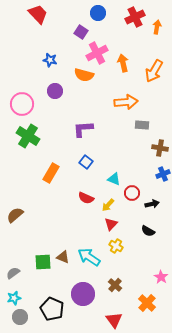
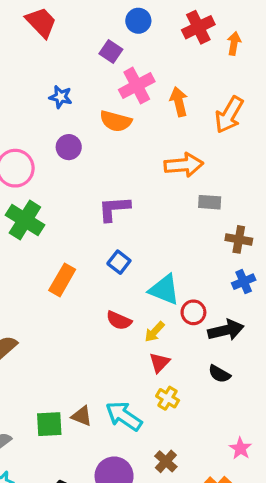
cyan triangle: (114, 179) -> (164, 290), size x1.5
black arrow: (152, 204) -> (226, 330), size x1.5

